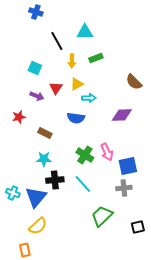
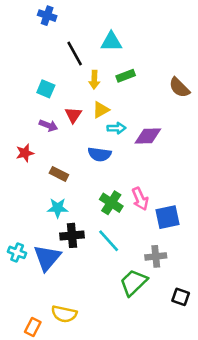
brown semicircle: (134, 82) -> (179, 88), moved
purple diamond: (122, 115) -> (148, 136), moved
gray cross: (124, 188) -> (156, 256), moved
yellow semicircle: (38, 226) -> (64, 314), moved, turned 54
black square: (138, 227) -> (181, 297), turned 32
orange rectangle: (25, 250) -> (33, 327), turned 40

